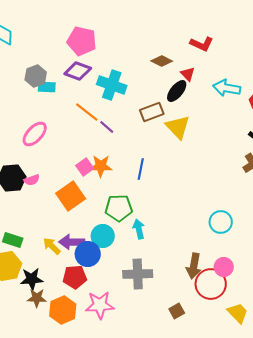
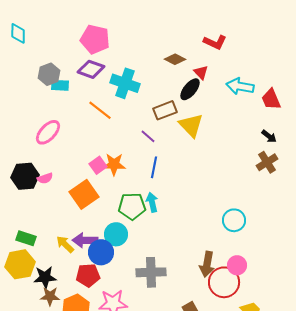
purple line: (107, 127) -> (148, 136), moved
cyan arrow: (139, 229) -> (152, 202), moved

